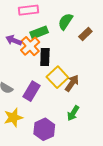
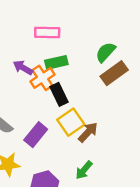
green semicircle: (65, 21) -> (105, 52), moved
brown rectangle: (85, 34) -> (114, 73), size x1.5
black rectangle: (45, 57) -> (59, 94), turned -36

